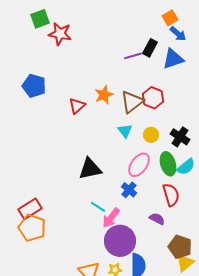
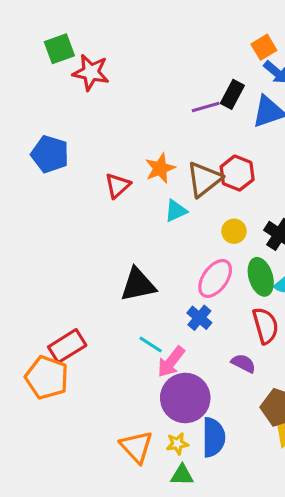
cyan triangle: (125, 131) -> (176, 211), moved, turned 42
red rectangle: (30, 209) -> (67, 346), moved

